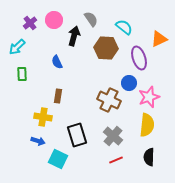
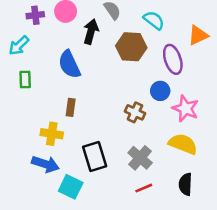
purple cross: (30, 23) -> (35, 15), turned 32
blue semicircle: (57, 62) -> (69, 64), size x1.6
pink star: (149, 97) -> (185, 109), turned -30
brown cross: (109, 100) -> (135, 112), size x0.7
yellow semicircle: (147, 125) -> (183, 144), turned -75
blue arrow: (38, 141) -> (45, 164), size x1.5

